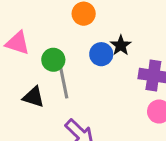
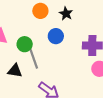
black star: (121, 45) -> (66, 14), moved

